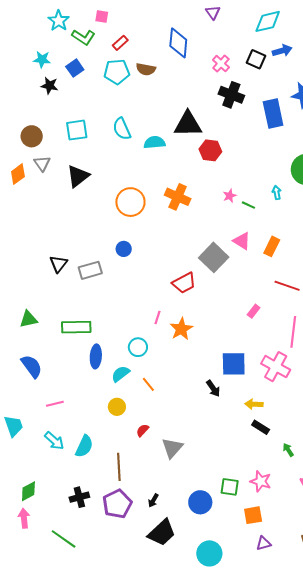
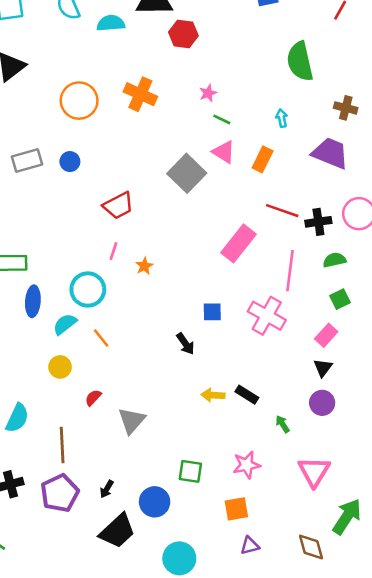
cyan arrow: (277, 193) -> (282, 118), moved
green line: (248, 205) -> (222, 119), moved
gray rectangle: (90, 270) -> (27, 161), moved
red trapezoid: (184, 283) -> (118, 206), moved
pink rectangle: (254, 311) -> (239, 243), size x2.0
orange star: (181, 329) -> (144, 266), size x0.6
cyan circle: (138, 347) -> (88, 289), size x1.4
blue square: (234, 364) -> (212, 312), size x0.6
yellow arrow: (254, 404) -> (213, 395), moved
pink star: (261, 481) -> (247, 465), turned -30
green square: (230, 487) -> (190, 471), moved
blue circle: (200, 502) -> (155, 502), moved

